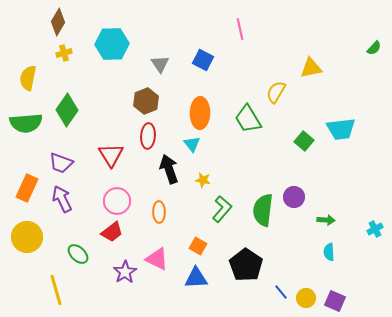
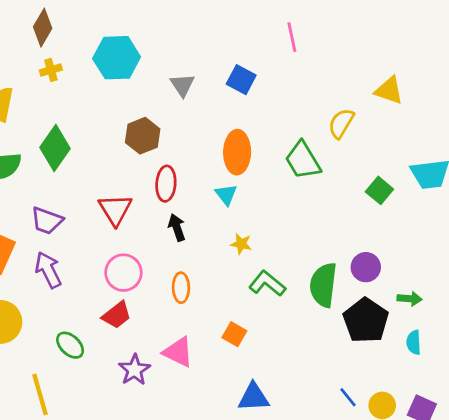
yellow triangle: (311, 68) -> (389, 91), turned 30
brown hexagon: (146, 101) -> (143, 136), moved
black arrow: (169, 169) -> (177, 227), moved, size x0.7
green L-shape: (222, 209) -> (267, 284), turned -92
black pentagon: (246, 265) -> (366, 321), moved
blue triangle: (196, 278) -> (254, 397), moved

